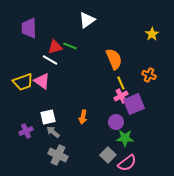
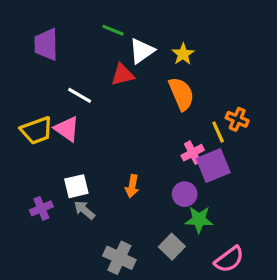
white triangle: (87, 20) -> (142, 51), moved
yellow star: (152, 34) -> (183, 54), moved
green line: (70, 46) -> (113, 30), moved
red triangle: (55, 47) -> (123, 75), moved
yellow line: (121, 83) -> (218, 132), moved
gray cross: (58, 155) -> (119, 258), moved
pink semicircle: (127, 163) -> (229, 259), moved

